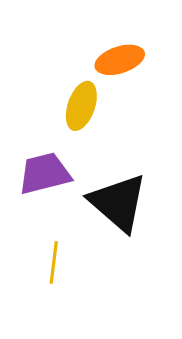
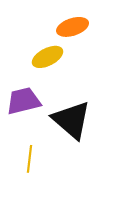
yellow ellipse: (81, 106) -> (48, 57), turned 44

